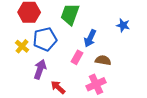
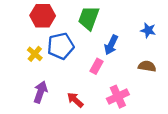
brown semicircle: (103, 60) -> (147, 66), moved
purple arrow: (40, 69) -> (40, 92), moved

